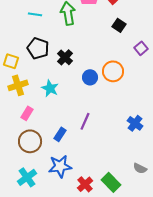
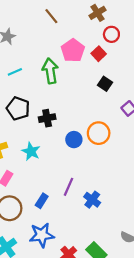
cyan line: (35, 14) -> (15, 72), turned -32
black cross: (65, 57) -> (47, 118), turned 35
blue cross: (135, 123) -> (92, 200), moved

